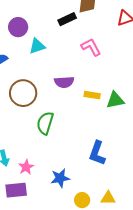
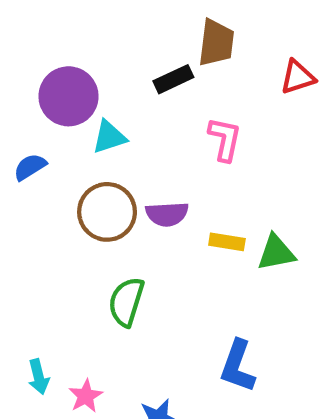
purple circle: (18, 27) -> (68, 96), size x1.4
pink L-shape: (91, 47) -> (225, 139), turned 40
brown circle: (23, 93) -> (107, 212), moved

